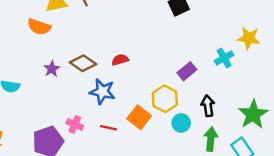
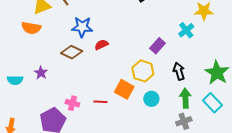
purple star: (52, 69) -> (41, 73), moved
blue star: (102, 92) -> (82, 27), moved
cyan circle: (181, 123) -> (151, 99), moved

